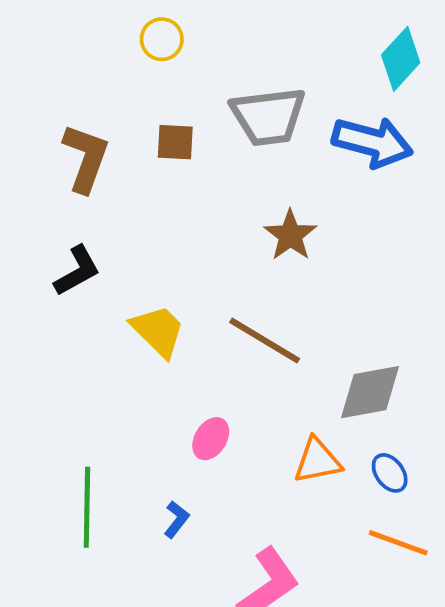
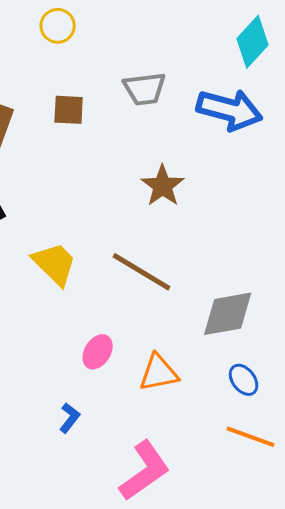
gray trapezoid: (268, 116) -> (145, 89), size x0.7
orange triangle: (317, 461) -> (159, 373), moved

